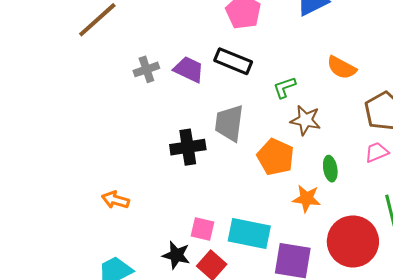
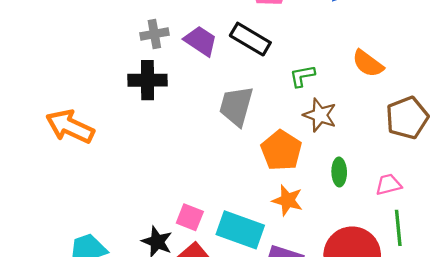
black cross: (188, 147) -> (148, 80), moved
pink trapezoid: (377, 152) -> (388, 185), moved
orange star: (307, 199) -> (288, 200), moved
orange arrow: (115, 200) -> (70, 126), moved, size x1.6

